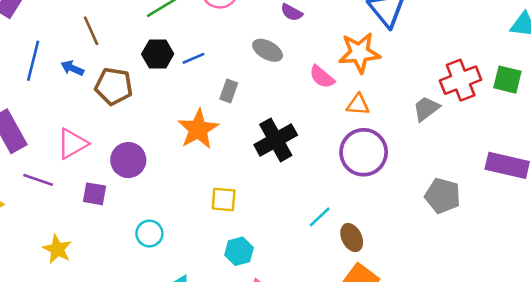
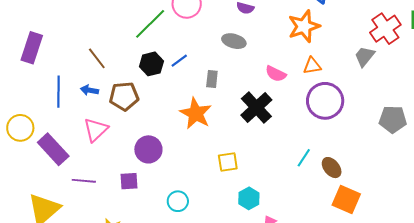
pink semicircle: (322, 77) -> (276, 74), moved
pink triangle: (72, 144) -> (96, 130), moved

